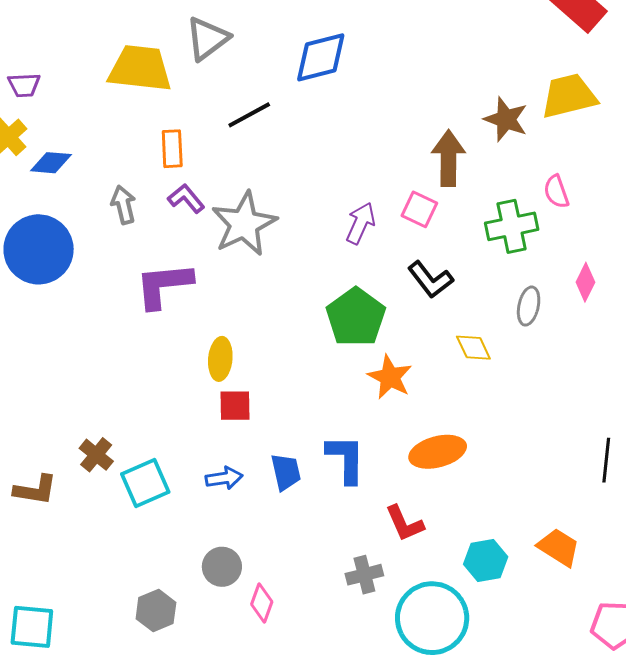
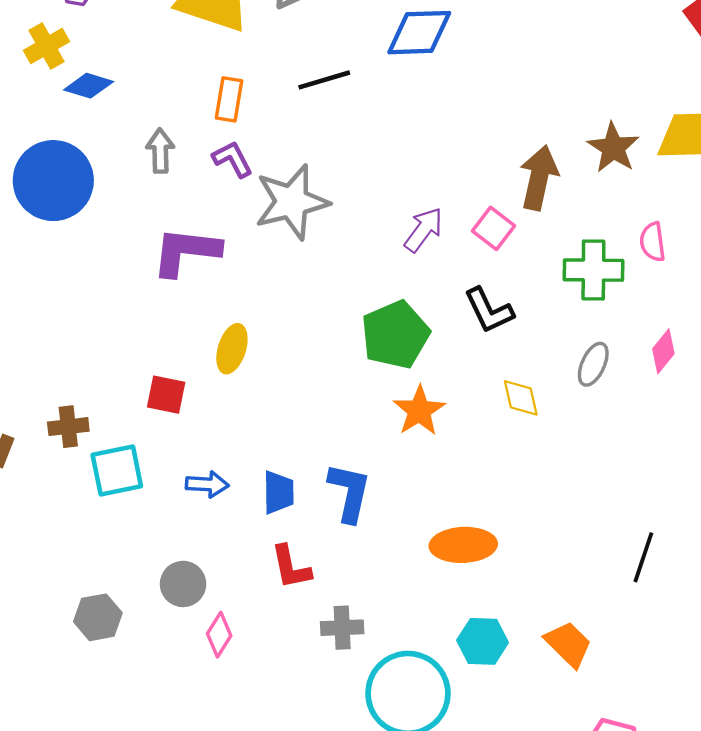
red square: (235, 406) -> (166, 395), moved
orange ellipse: (438, 452) -> (463, 545), moved
brown cross: (96, 455) -> (68, 427), turned 32
red L-shape: (405, 523) -> (291, 567), moved

